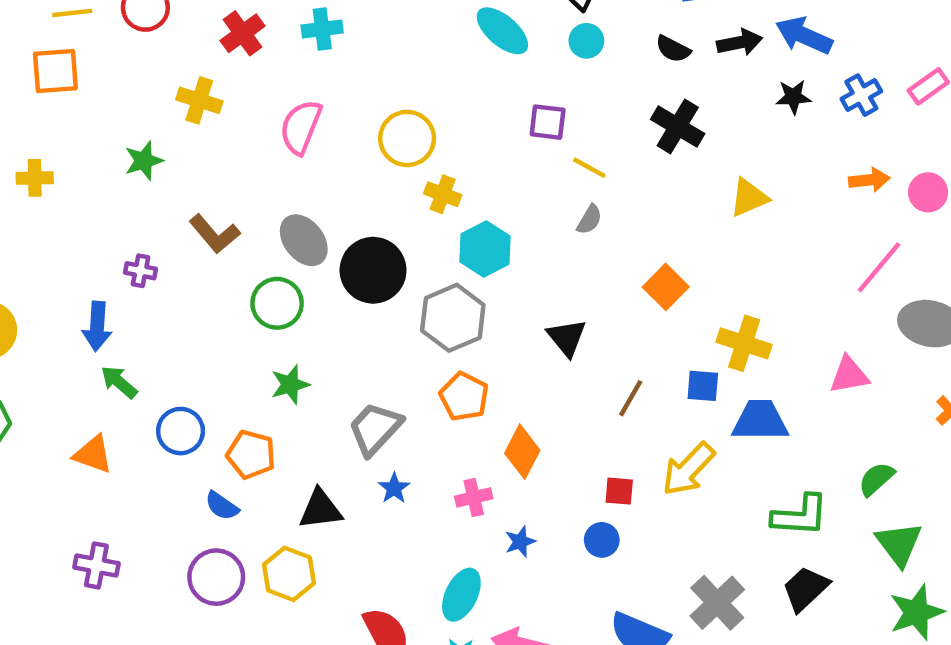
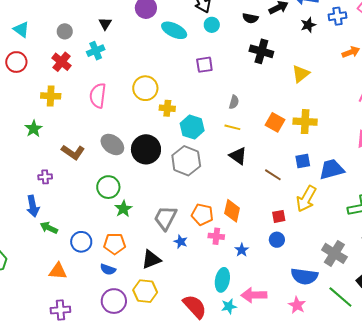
blue cross: (861, 95) -> (338, 16), turned 36
yellow line: (589, 168) -> (232, 127), moved
green circle: (277, 303) -> (108, 187), moved
yellow cross: (744, 343) -> (305, 122), moved
orange pentagon: (464, 397) -> (202, 214), moved
brown line: (631, 398) -> (273, 175), turned -72
orange triangle: (93, 454) -> (58, 271), moved
pink cross: (474, 497) -> (216, 236), turned 35

